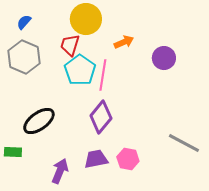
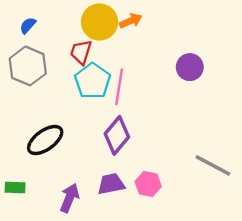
orange arrow: (124, 42) -> (131, 21), moved
green rectangle: (13, 152) -> (15, 187), moved

